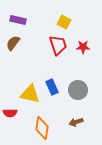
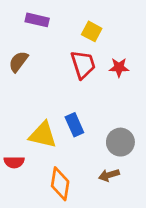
purple rectangle: (18, 20) -> (37, 20), moved
gray circle: (78, 90) -> (120, 142), moved

